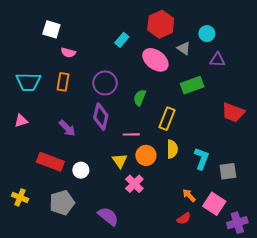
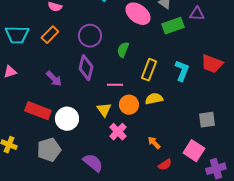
orange rectangle: (63, 82) -> (50, 35), turned 36
green rectangle: (192, 85) -> (173, 26), moved
yellow semicircle: (172, 149) -> (154, 99), turned -102
cyan L-shape: (202, 159) -> (182, 71), moved
white circle: (81, 170) -> (67, 119), size x1.5
orange arrow: (189, 195) -> (154, 143), moved

